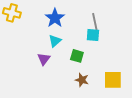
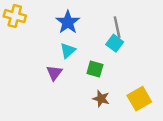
cyan square: (93, 35) -> (115, 43), turned 32
yellow square: (113, 80) -> (139, 99), turned -30

